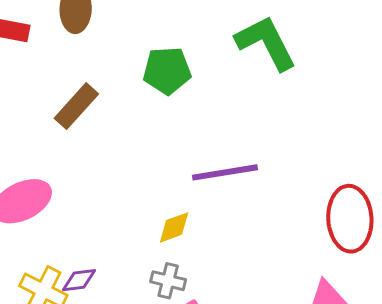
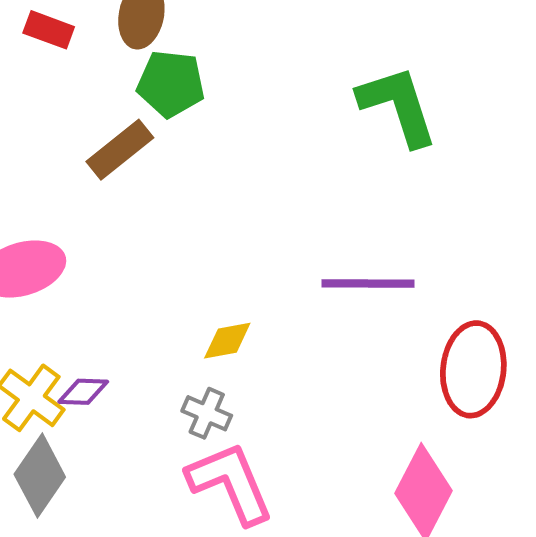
green pentagon: (167, 71) -> (171, 84), moved
purple line: (225, 172) -> (368, 283), moved

